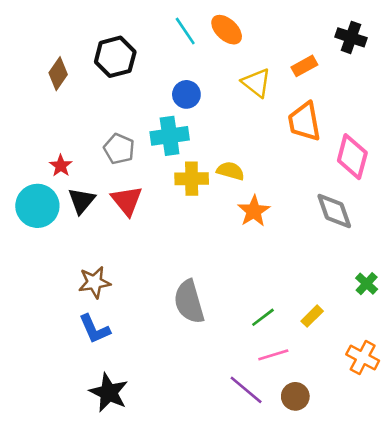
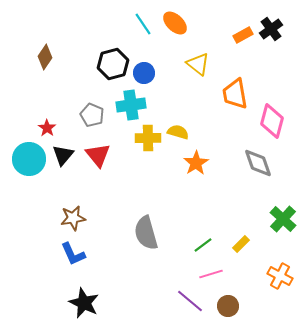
black cross: (351, 37) -> (271, 29), turned 35
black hexagon: (115, 57) -> (113, 64), moved
orange rectangle: (304, 66) -> (243, 35), moved
green cross: (367, 284) -> (283, 219), size x1.5

